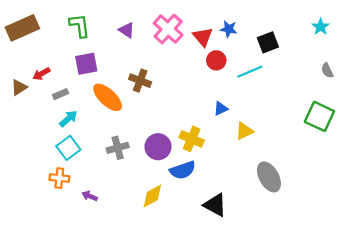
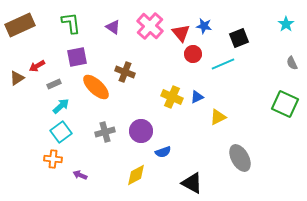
yellow cross: (192, 139) -> (172, 97), moved
blue semicircle: (183, 170) -> (163, 152), size x0.7

